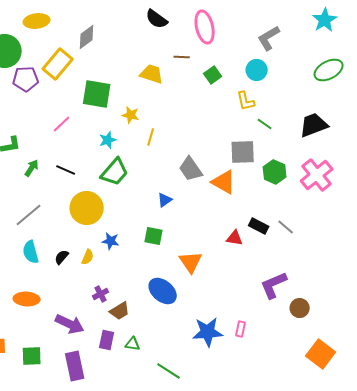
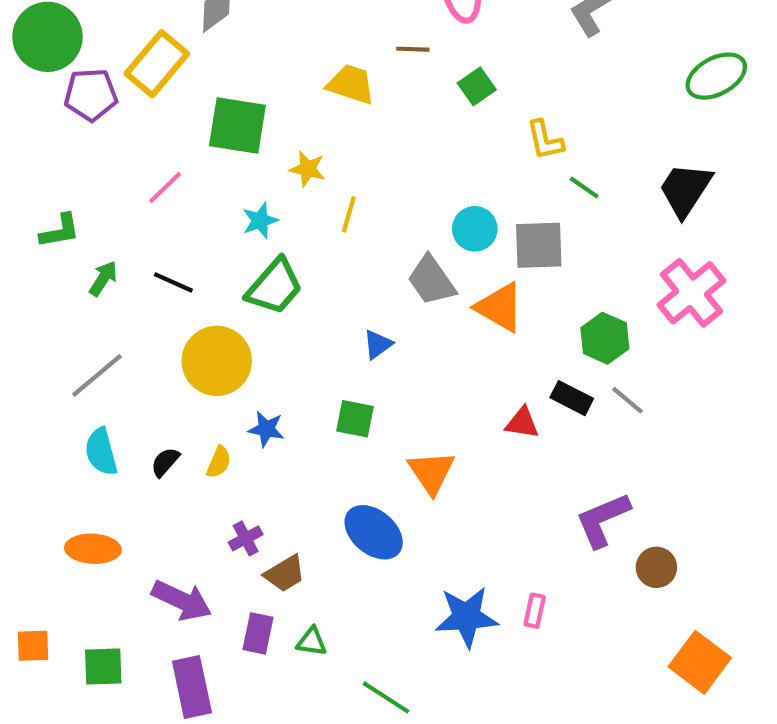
cyan circle: (257, 70) -> (475, 229), moved
black trapezoid: (314, 125) -> (685, 190), turned -36
green hexagon: (275, 172) -> (605, 338), moved

